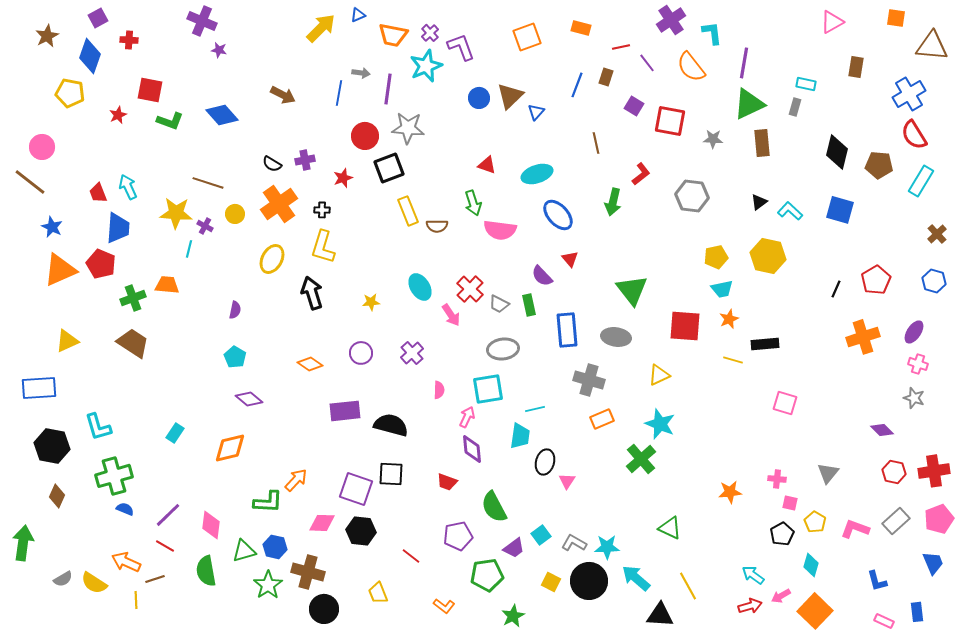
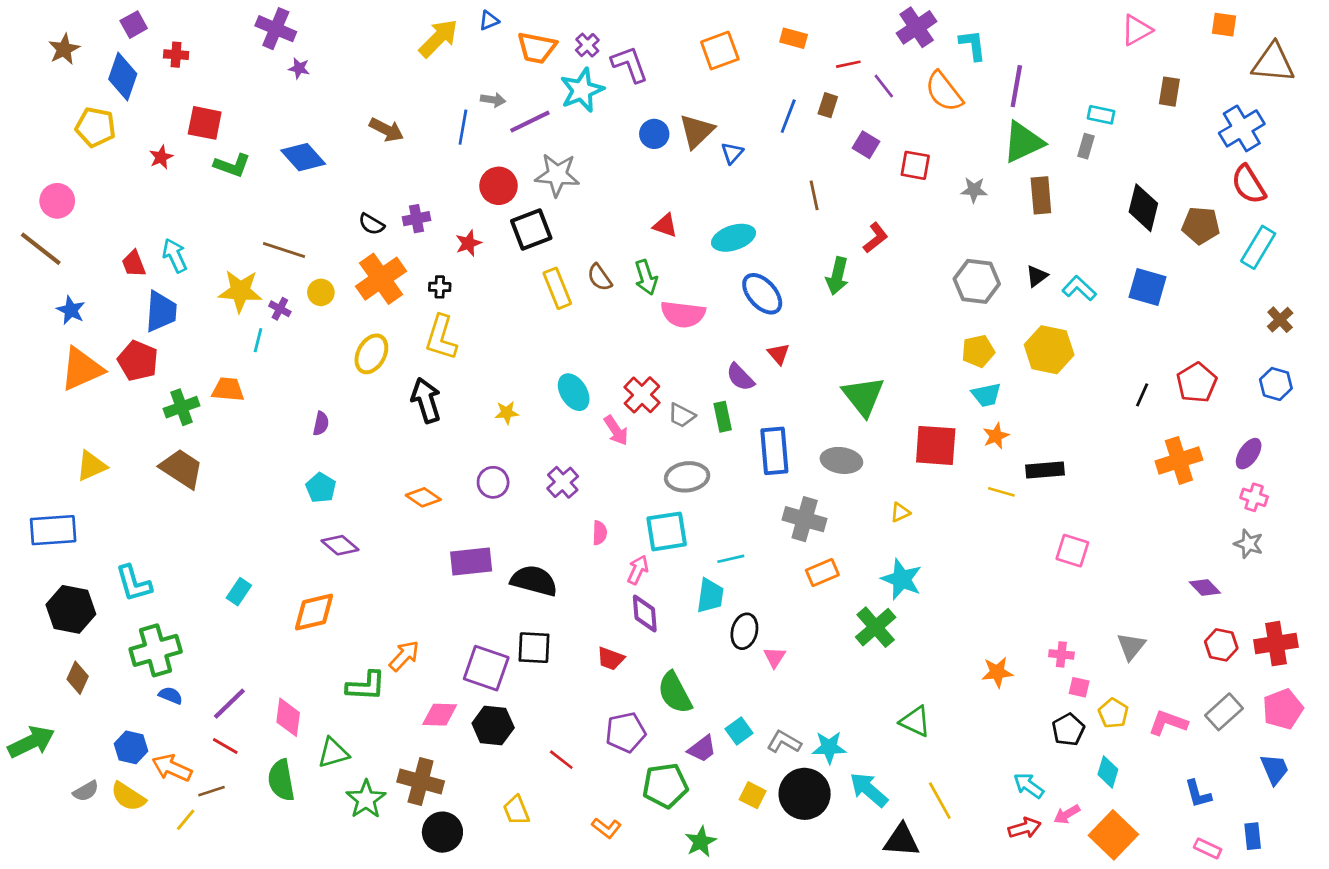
purple line: (388, 89) -> (530, 122), turned 56
red square: (670, 121) -> (915, 165), size x0.7
gray hexagon: (692, 196) -> (977, 281), moved
brown semicircle: (437, 226) -> (600, 277), moved, turned 55
yellow triangle: (659, 375) -> (900, 512), size x0.7
green arrow: (23, 543) -> (31, 742), turned 56
blue hexagon: (275, 547) -> (131, 747), moved
yellow line: (136, 600) -> (186, 820), turned 42

